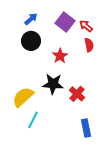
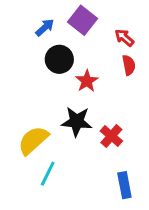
purple square: (65, 22) -> (82, 20), moved
black circle: (31, 41) -> (59, 59), moved

